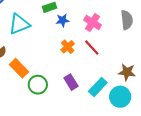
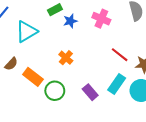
orange cross: (68, 47) -> (66, 58), moved
red line: (92, 48) -> (120, 55), moved
purple rectangle: (71, 82) -> (90, 92), moved

